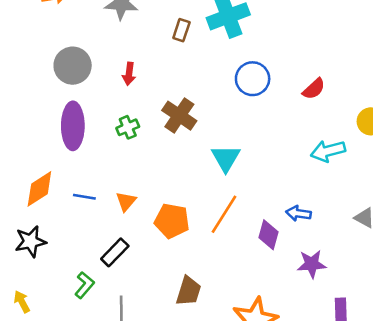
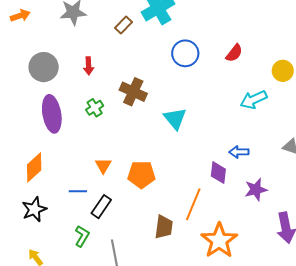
brown rectangle: (181, 30) -> (123, 25), turned 36
blue line: (84, 197) -> (78, 191), moved
orange line: (224, 214) -> (193, 204), moved

